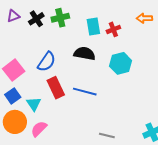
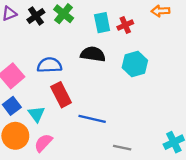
green cross: (60, 18) -> (64, 14), turned -36
blue semicircle: (47, 62) -> (49, 65), turned -125
blue line: (85, 92) -> (92, 119), moved

